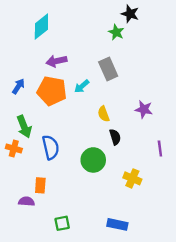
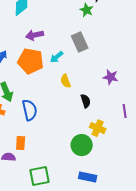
yellow semicircle: (104, 114) -> (66, 81), moved
green circle: (93, 160) -> (82, 145), moved
yellow cross: (132, 178) -> (98, 128), moved
green square: (62, 223) -> (40, 176), size x1.5

